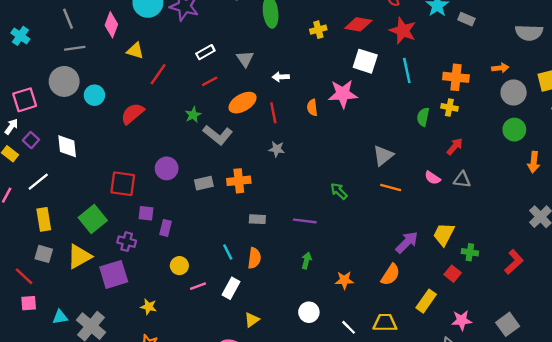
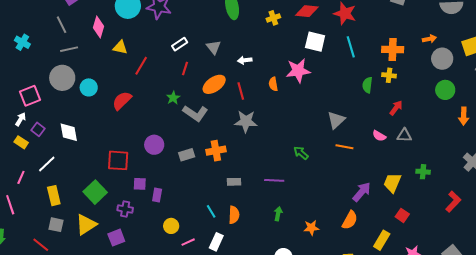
red line: (210, 81) -> (185, 69), turned -40
gray star: (277, 149) -> (246, 121), size x1.6
green cross: (470, 252) -> (423, 172), moved
purple square: (114, 274) -> (116, 238), size x0.7

